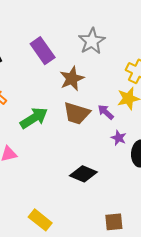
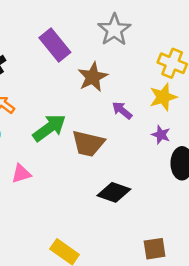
purple arrow: (106, 112) -> (122, 110), moved
brown trapezoid: (77, 113) -> (88, 144), moved
purple star: (119, 138) -> (161, 135), moved

